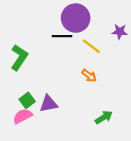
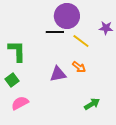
green L-shape: (19, 58) -> (17, 51), turned -35
green square: (27, 100) -> (12, 80), moved
purple triangle: (49, 104) -> (58, 74), moved

